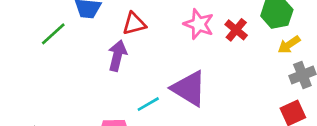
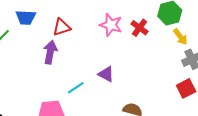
yellow arrow: (289, 45) -> (180, 37), turned -90
purple triangle: (189, 88) -> (106, 74), size x0.6

